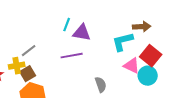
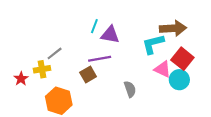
brown arrow: (142, 27) -> (173, 28), size x1.4
brown square: (28, 74) -> (88, 74), moved

